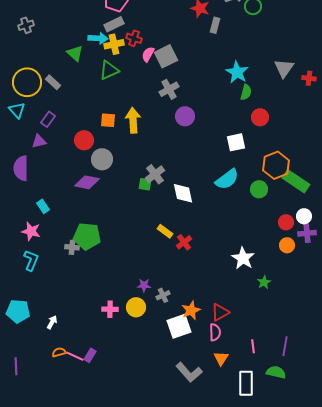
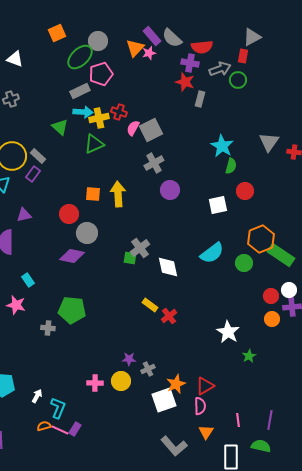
gray rectangle: (114, 24) -> (80, 91), moved
purple rectangle: (48, 119) -> (33, 174), moved
white square: (236, 142) -> (218, 205), moved
gray cross: (72, 247) -> (48, 328), moved
cyan L-shape: (31, 260) -> (58, 408), moved

